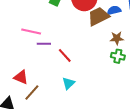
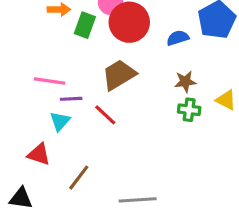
brown trapezoid: (98, 16) -> (119, 75), moved
cyan triangle: (68, 83) -> (60, 121), moved
brown line: (32, 93) -> (79, 178), moved

